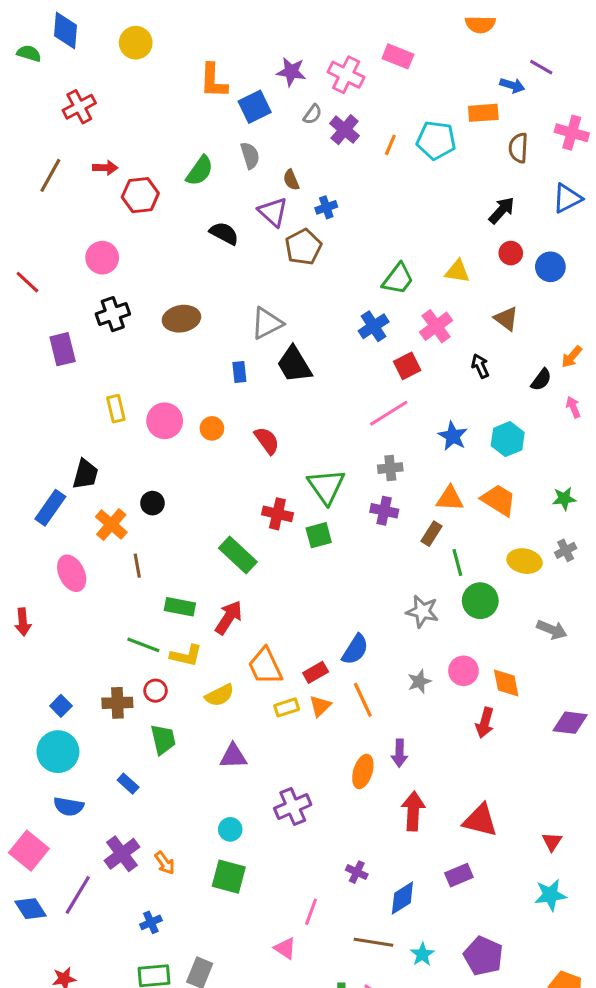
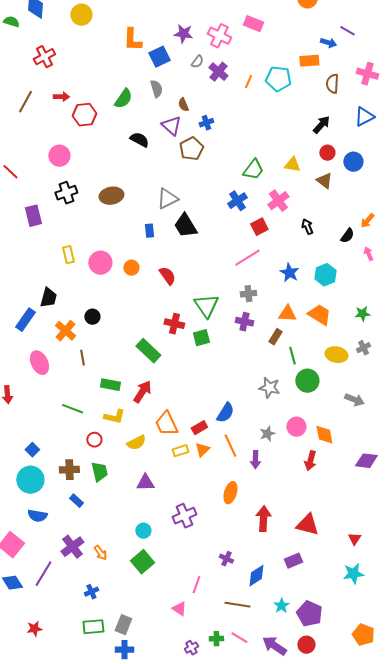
brown triangle: (506, 319) -> (324, 181), moved
green line: (143, 645) -> (72, 409), moved
brown cross: (117, 703) -> (69, 470), moved
purple arrow: (399, 753) -> (255, 460), moved
green square: (229, 877) -> (142, 562), turned 35
cyan star: (422, 954) -> (281, 606), moved

